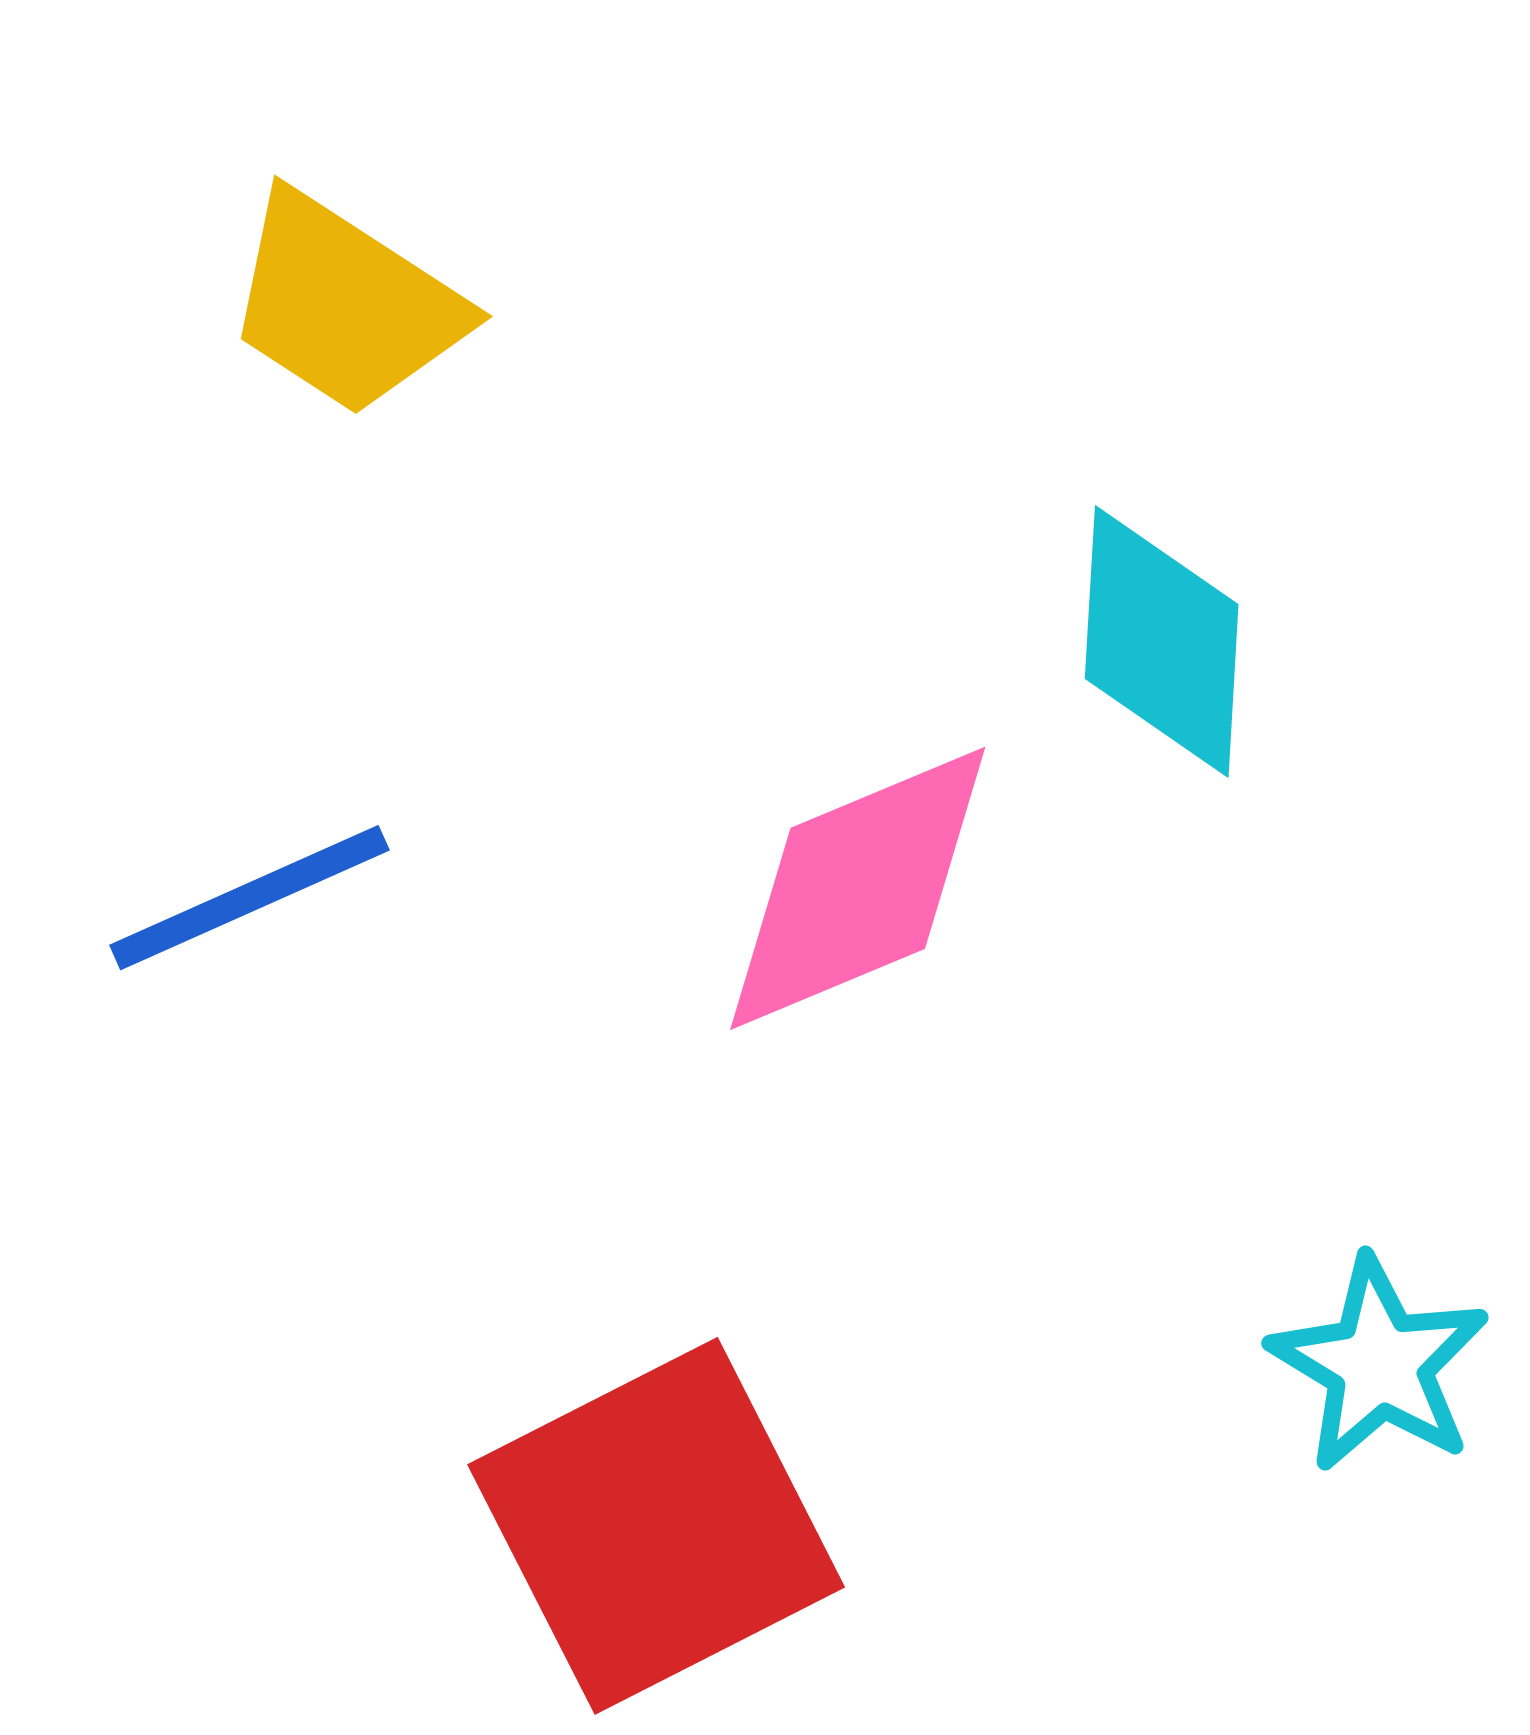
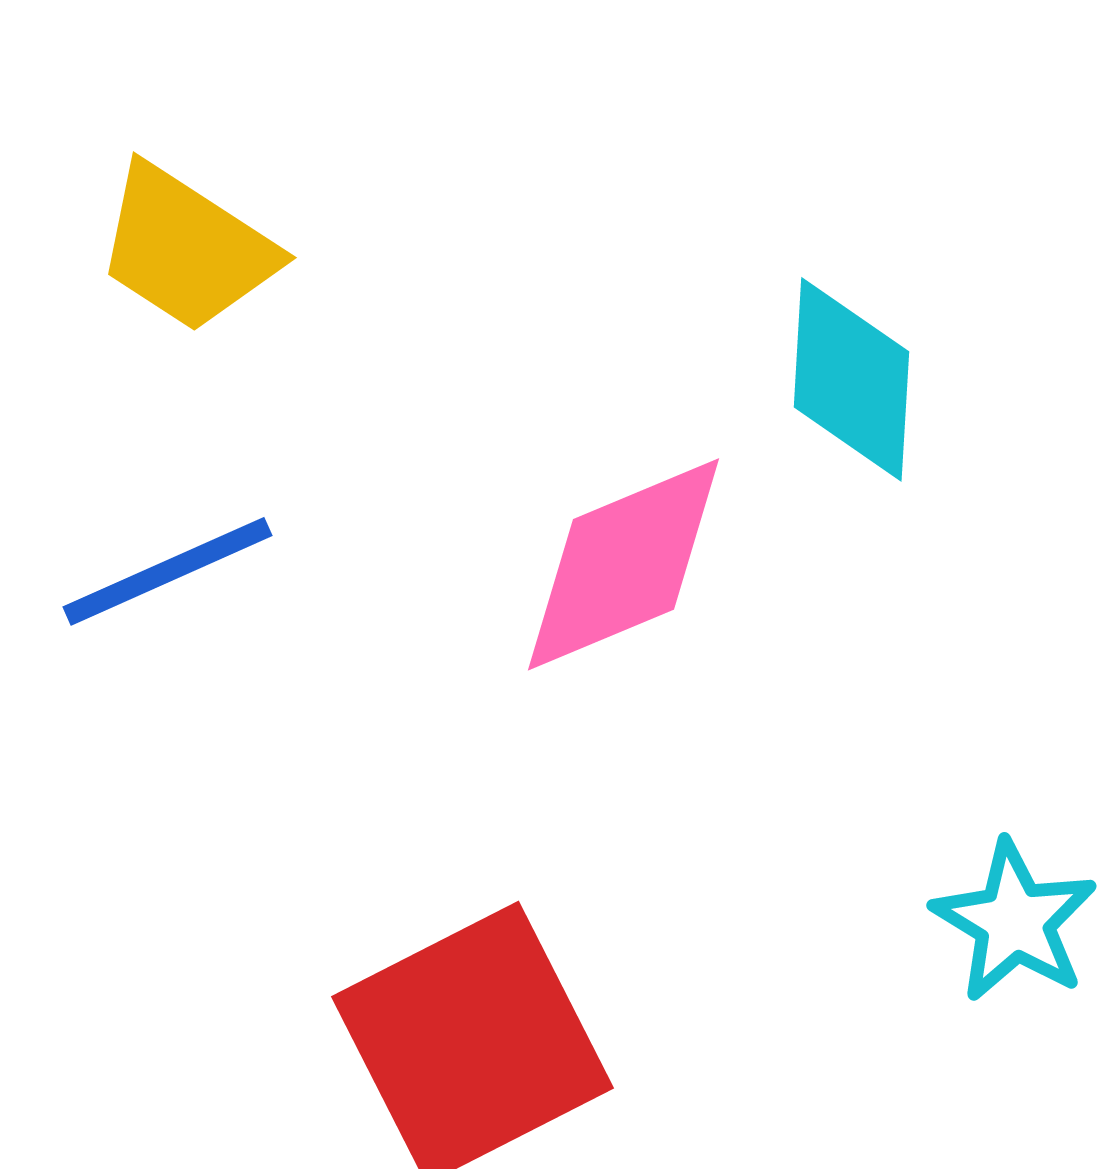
yellow trapezoid: (345, 304) -> (186, 248), moved

